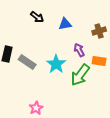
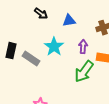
purple arrow: (79, 50) -> (83, 47), turned 32
cyan star: (56, 64) -> (54, 47), moved

